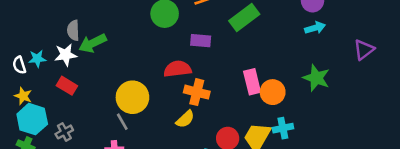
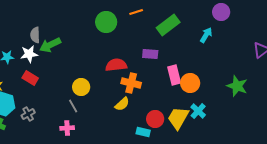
cyan arrow: (315, 28) -> (206, 35), moved, turned -42
purple rectangle: (201, 41) -> (150, 54), moved
green star: (316, 78) -> (237, 86), moved
yellow circle: (132, 97) -> (81, 87), size x0.7
cyan cross: (283, 128) -> (198, 111), turned -35

